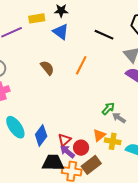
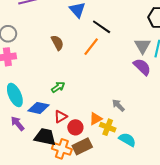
black line: (104, 35) -> (102, 27), moved
green arrow: (108, 109) -> (58, 87), moved
blue diamond: (41, 135) -> (38, 108), turned 55
purple arrow: (67, 152) -> (17, 124), moved

